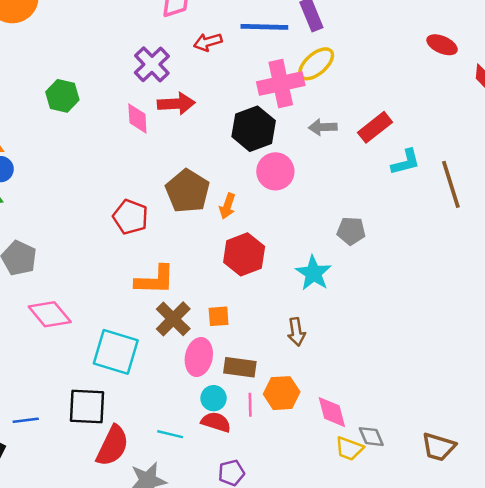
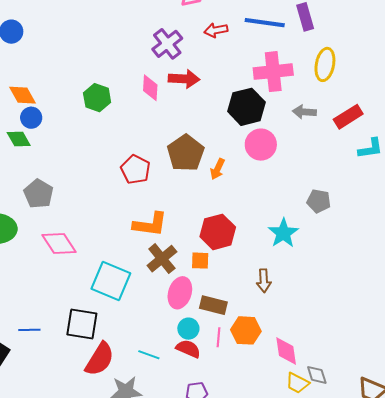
yellow ellipse: (316, 64) -> (325, 64), moved, turned -44
green hexagon: (62, 96) -> (97, 98), moved
red hexagon: (244, 254) -> (218, 232), moved

